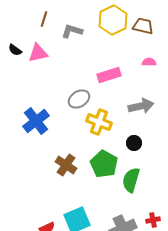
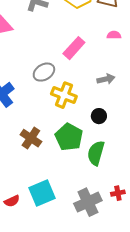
pink rectangle: (109, 75) -> (74, 48), turned -30
gray arrow: (141, 106) -> (106, 79), size x0.7

